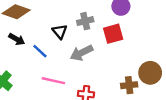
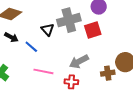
gray cross: (85, 21) -> (69, 20), size x1.6
gray arrow: (82, 53) -> (79, 62), moved

